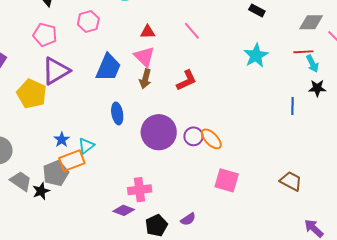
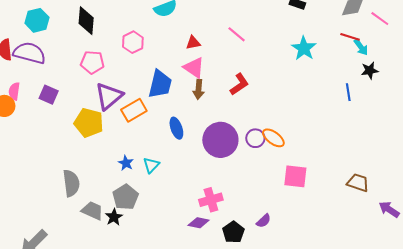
red line: (303, 52) -> (350, 37), turned 30
orange rectangle: (72, 161) -> (134, 110), moved
brown trapezoid: (291, 181) -> (358, 183), moved

